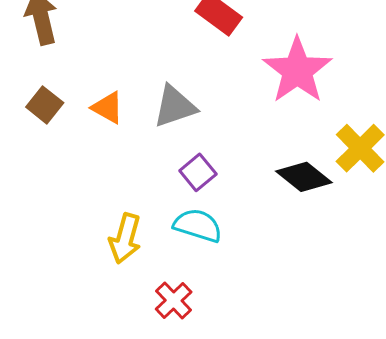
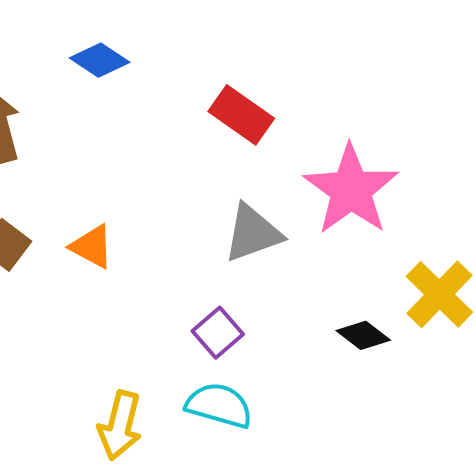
gray triangle: (175, 106) -> (253, 233), moved
black diamond: (304, 177) -> (363, 335), size x0.7

